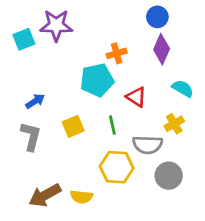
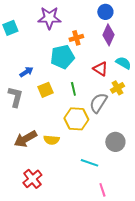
purple star: (56, 25) -> (49, 18), moved
red triangle: (136, 97) -> (100, 69), moved
blue arrow: (35, 101) -> (26, 72), moved
gray semicircle: (148, 145) -> (98, 103), turned 120
gray circle: (169, 176) -> (115, 142), moved

